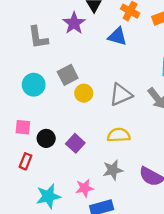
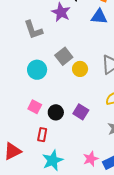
pink square: (23, 127) -> (35, 107), turned 32
pink star: (85, 188) -> (91, 159), moved
cyan star: (48, 196) -> (53, 160), moved

